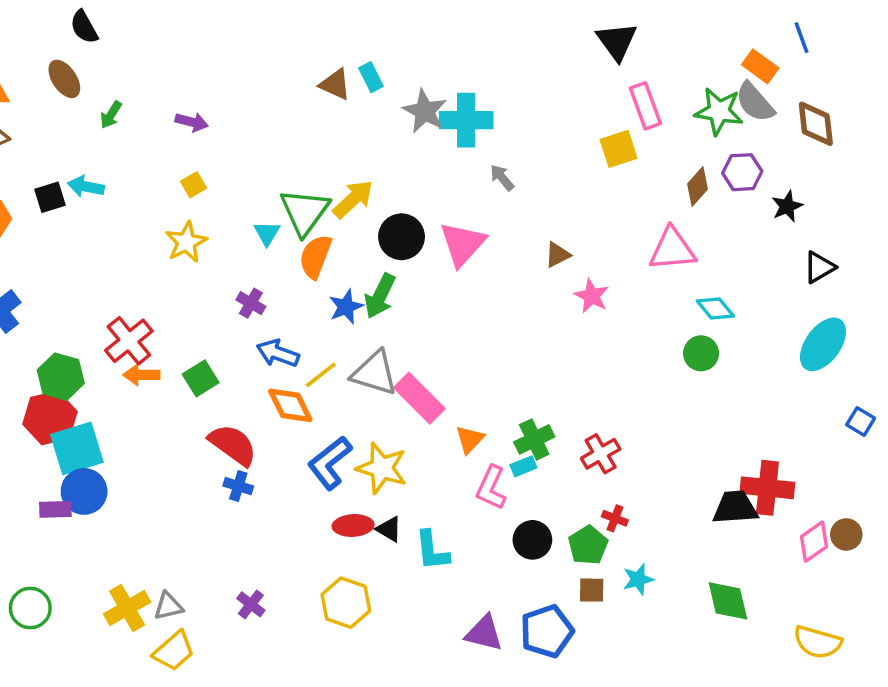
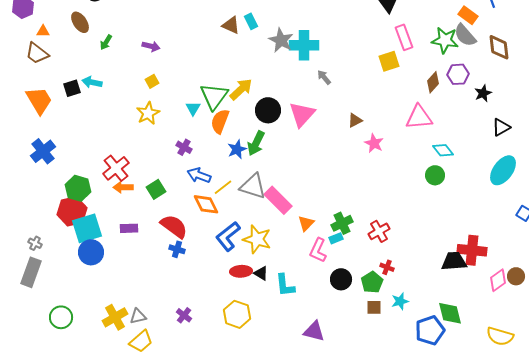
purple rectangle: (55, 509) -> (129, 228), moved
blue pentagon: (547, 631) -> (430, 330), moved

